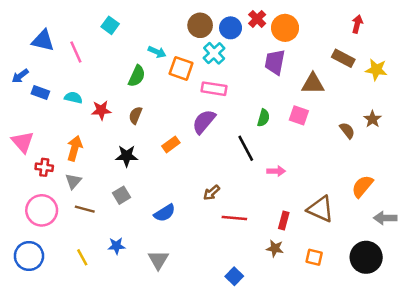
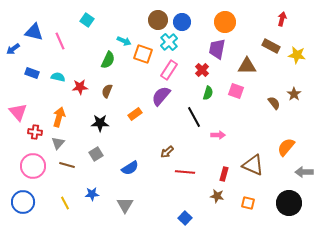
red cross: (257, 19) -> (202, 70), moved
blue arrow: (20, 76) -> (13, 49), moved
pink rectangle: (214, 89) -> (169, 70), turned -66

